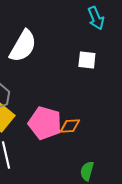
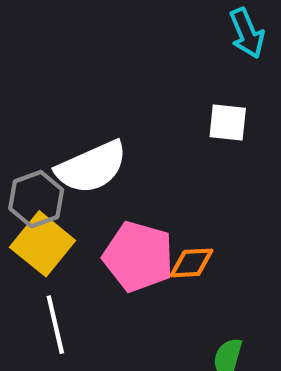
white semicircle: (23, 46) -> (92, 167), moved, turned 36

